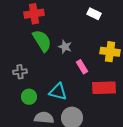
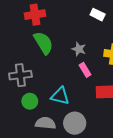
gray star: (65, 47) -> (79, 49), moved
gray cross: (20, 72) -> (20, 75), size x1.5

